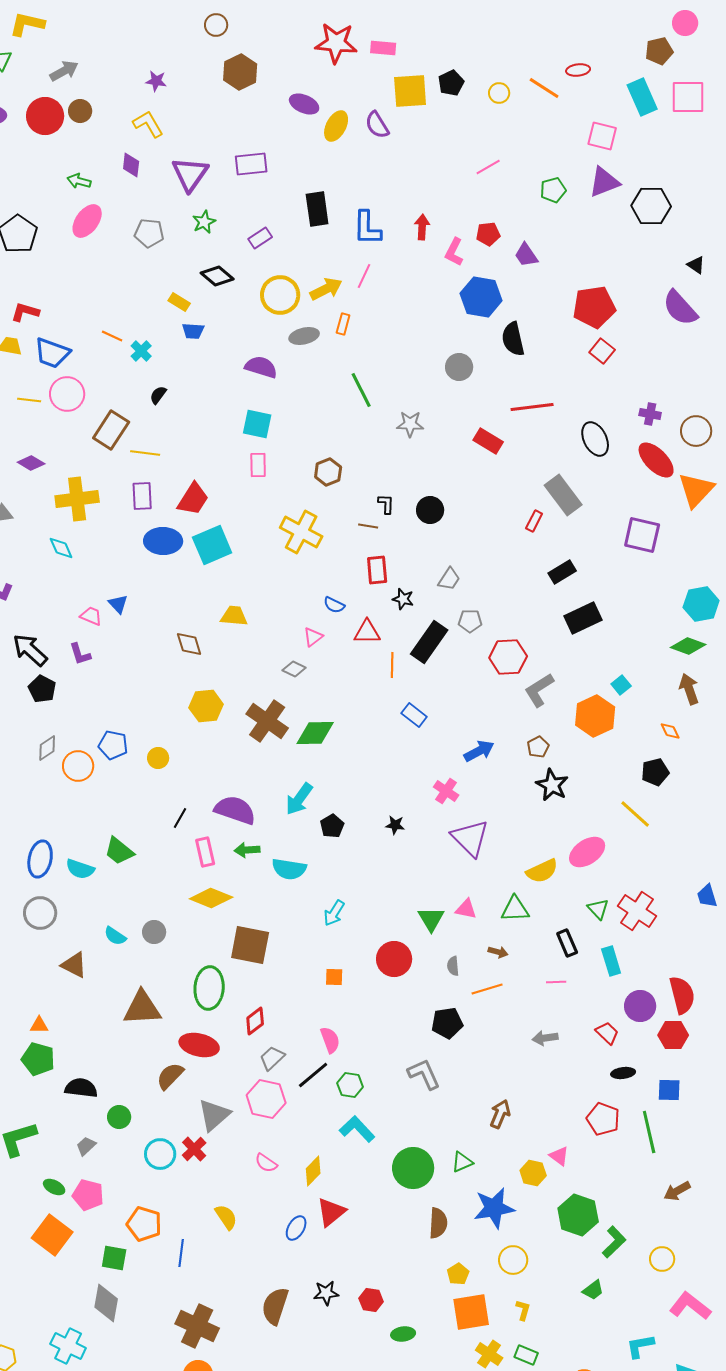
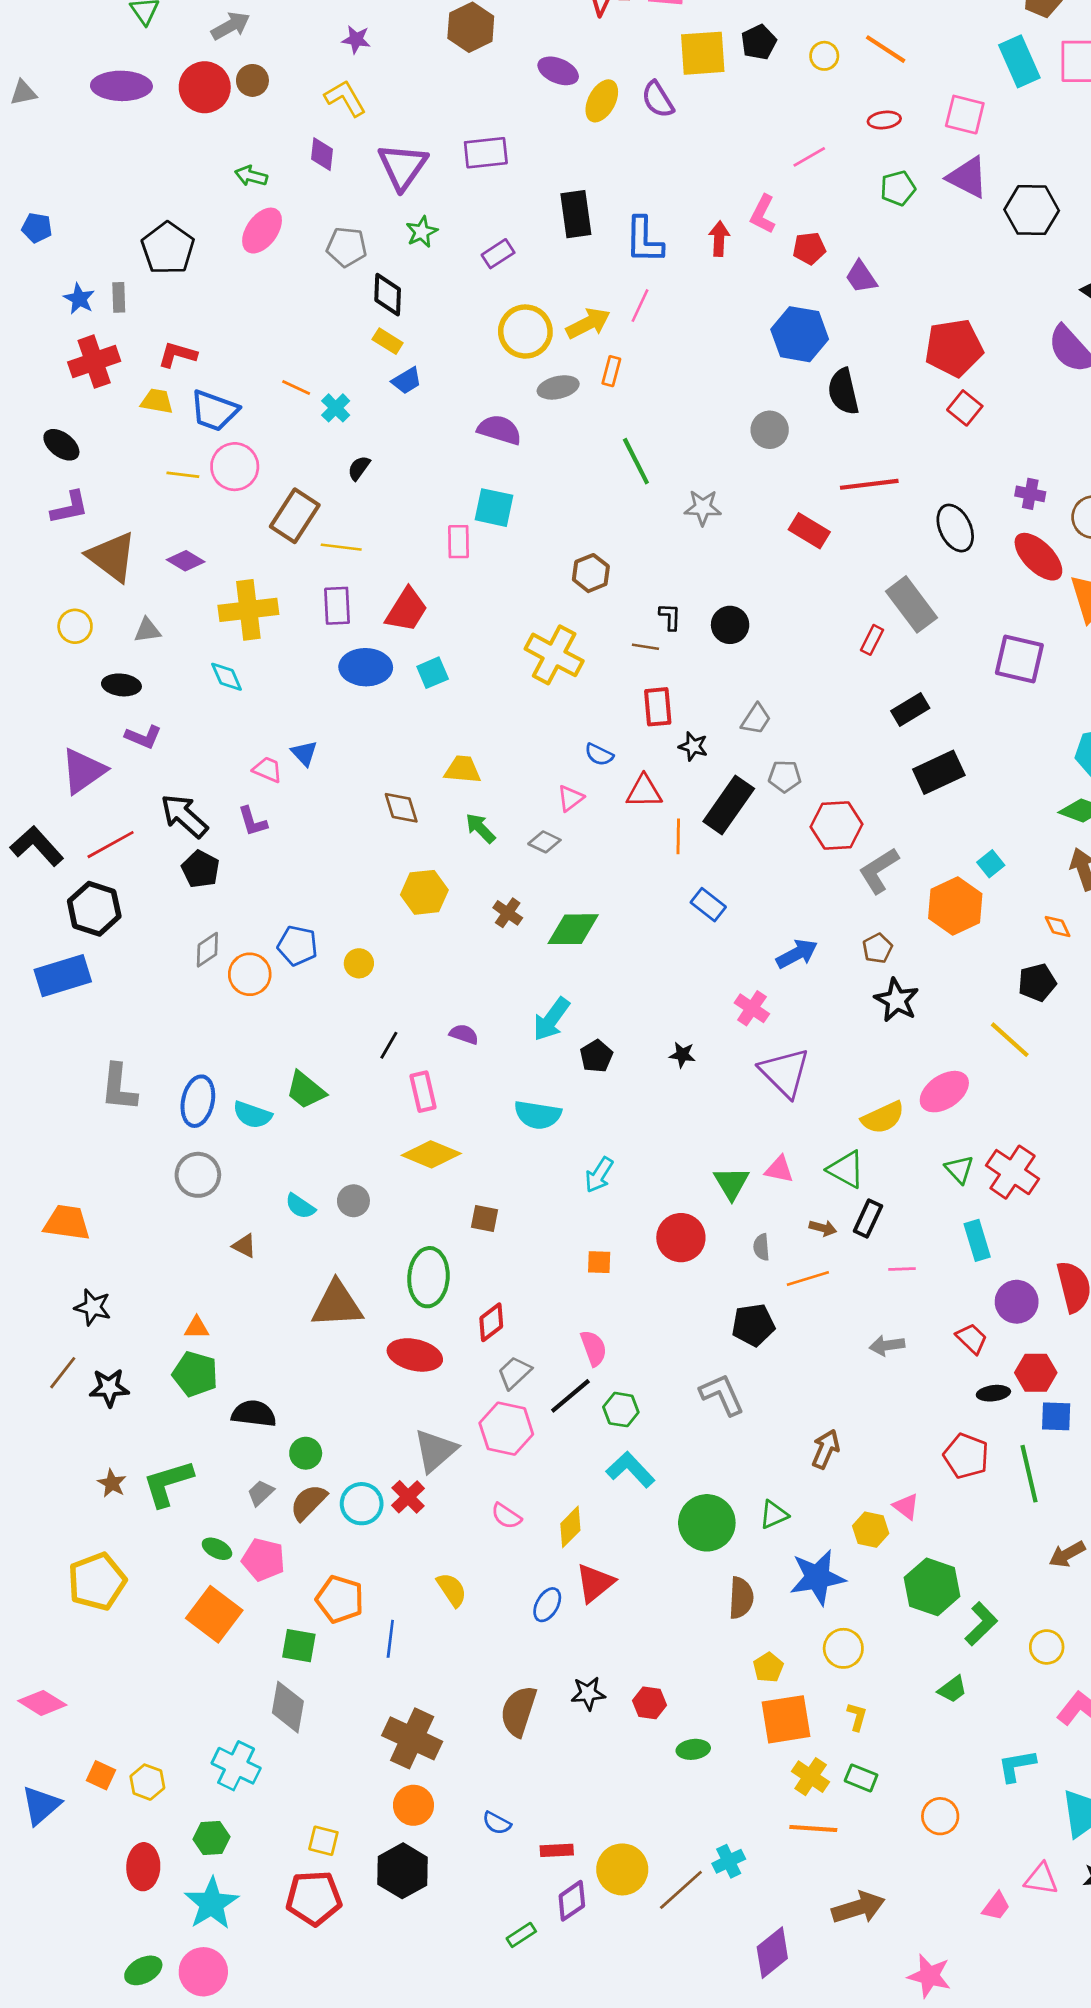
red ellipse: (578, 70) -> (884, 120), moved
purple triangle: (604, 182) -> (968, 177), turned 48
pink L-shape: (454, 252) -> (763, 214), moved
black diamond: (217, 276) -> (388, 295), moved, turned 52
blue trapezoid: (193, 331) -> (407, 381), turned -35
pink rectangle: (258, 465) -> (459, 542), moved
cyan square: (212, 545) -> (433, 673), size x0.6
brown cross: (267, 721) -> (508, 913), size x0.5
purple semicircle: (235, 810) -> (464, 1034), size x0.5
green arrow: (247, 850) -> (480, 828), moved, turned 50
green triangle: (515, 909) -> (846, 1169), turned 32
black rectangle: (567, 943) -> (868, 1219), moved, turned 48
brown square: (250, 945) -> (484, 1219), size x0.5
brown triangle: (74, 965) -> (244, 1246), size x0.7
red hexagon: (673, 1035) -> (1036, 1373), moved
brown semicircle: (170, 1076) -> (308, 1502), moved

